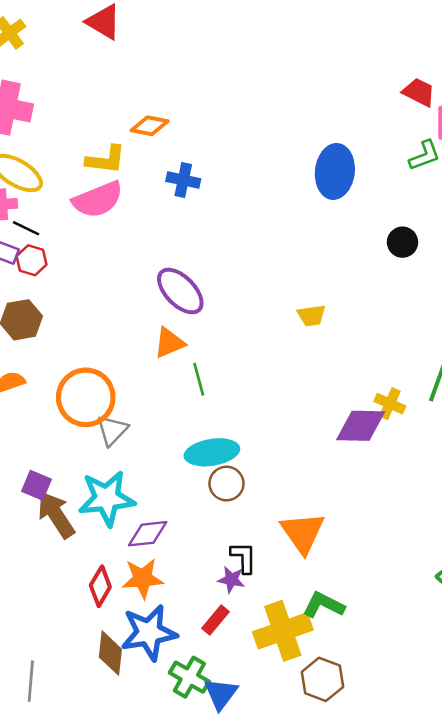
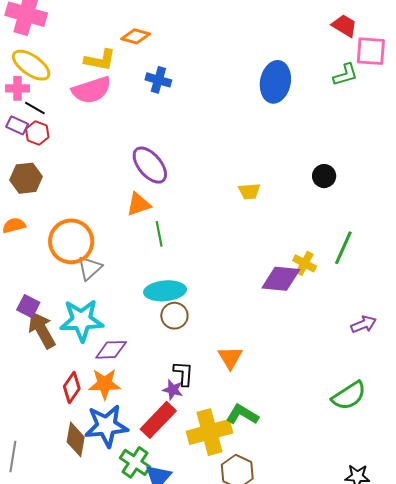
black circle: (403, 242) -> (324, 176), moved
orange triangle: (303, 533) -> (230, 358), size x0.7
red rectangle: (215, 620) -> (158, 420), size x1.6

